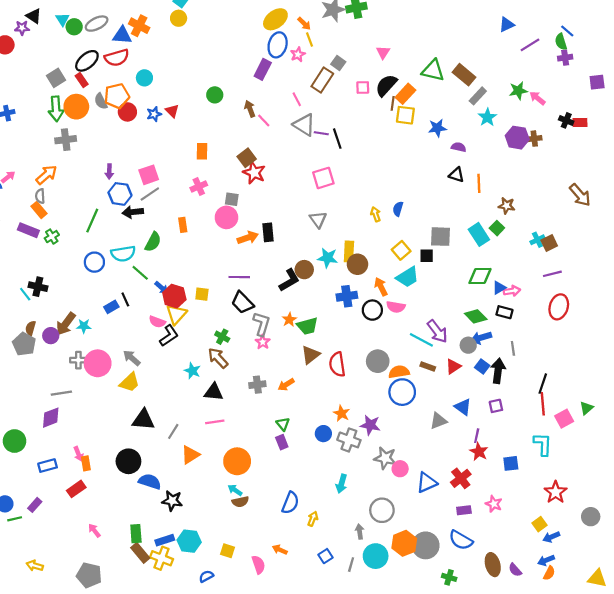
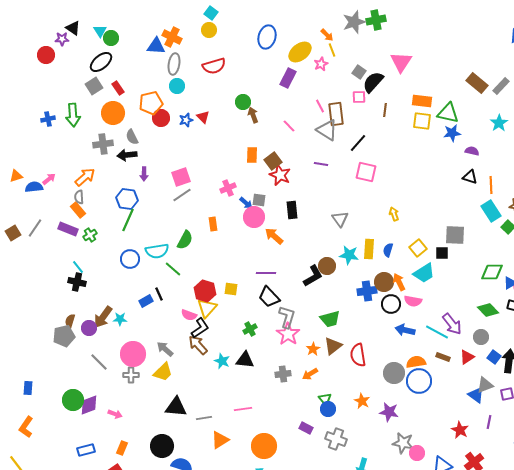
yellow ellipse: (275, 19) -> (300, 52), moved
gray ellipse: (97, 24) -> (174, 64), moved, turned -55
blue ellipse: (278, 45) -> (267, 37), moved
pink triangle: (383, 52) -> (401, 62), size x1.6
red semicircle: (117, 58) -> (214, 66), moved
black ellipse: (87, 61) -> (101, 62), moved
green triangle: (433, 70) -> (448, 113), moved
brown rectangle: (322, 80) -> (336, 114), moved, turned -40
black semicircle: (386, 85) -> (373, 82), moved
pink square: (363, 87) -> (359, 97), moved
orange rectangle: (405, 94) -> (422, 101), turned 54
gray rectangle: (478, 96) -> (501, 86), moved
gray semicircle: (101, 101) -> (132, 137), moved
brown line: (393, 103) -> (385, 110), moved
green arrow: (56, 109) -> (73, 115), moved
brown arrow: (250, 109) -> (253, 115), moved
purple line: (321, 133) -> (321, 164), moved
black line: (337, 139) -> (358, 143), turned 60
orange rectangle: (202, 151) -> (252, 155), moved
pink square: (323, 178) -> (366, 172), moved, turned 30
blue hexagon: (120, 194) -> (127, 199), moved
blue semicircle: (398, 209) -> (388, 250), moved
black arrow: (133, 212) -> (127, 155), moved
black rectangle: (268, 232) -> (292, 210), moved
cyan rectangle: (479, 234) -> (491, 211), moved
orange arrow: (248, 238) -> (274, 236), turned -120
brown circle: (357, 264) -> (384, 282), moved
blue arrow: (161, 288) -> (246, 203), moved
cyan line: (25, 294) -> (78, 267), moved
orange star: (289, 320) -> (313, 349), moved
green cross: (222, 337) -> (250, 329), turned 32
blue arrow: (481, 338) -> (405, 330), moved, turned 30
pink star: (263, 342) -> (288, 334), size x1.6
gray pentagon: (24, 344) -> (64, 336), turned 30
brown arrow: (218, 358) -> (198, 345), moved
gray cross: (78, 360) -> (131, 375), moved
gray circle: (378, 361) -> (394, 373), moved
black triangle: (214, 392) -> (245, 360), moved
gray line: (61, 393) -> (99, 362), moved, turned 54
gray triangle: (438, 421) -> (485, 385), moved
green triangle: (283, 424) -> (325, 399), moved
gray line: (173, 431) -> (204, 418), turned 49
blue circle: (323, 434) -> (328, 409), moved
gray cross: (349, 440) -> (336, 439), moved
green circle: (15, 441) -> (73, 400), moved
purple rectangle: (282, 442) -> (306, 428), turned -40
red star: (479, 452) -> (460, 430), moved
pink arrow: (78, 454) -> (115, 414), moved, turned -48
orange rectangle: (86, 463) -> (122, 448), turned 32

